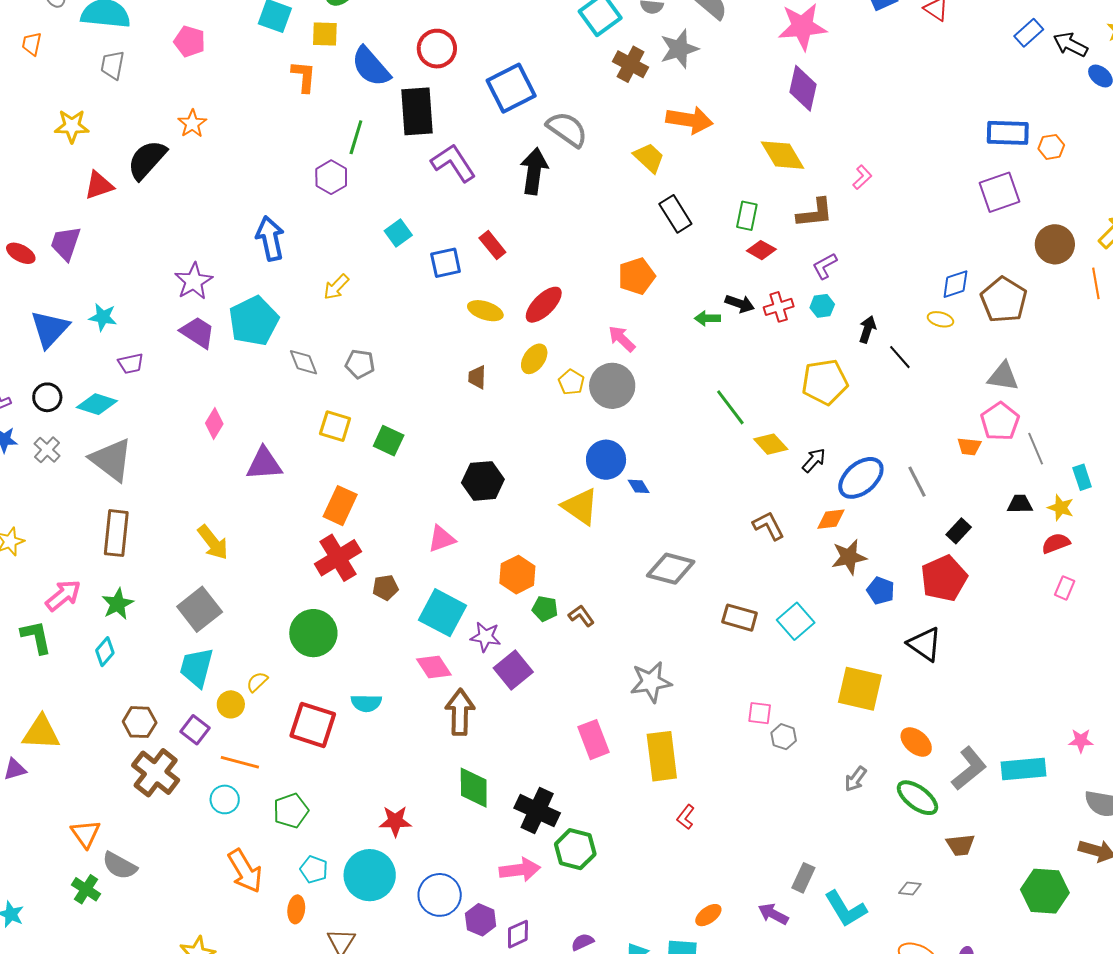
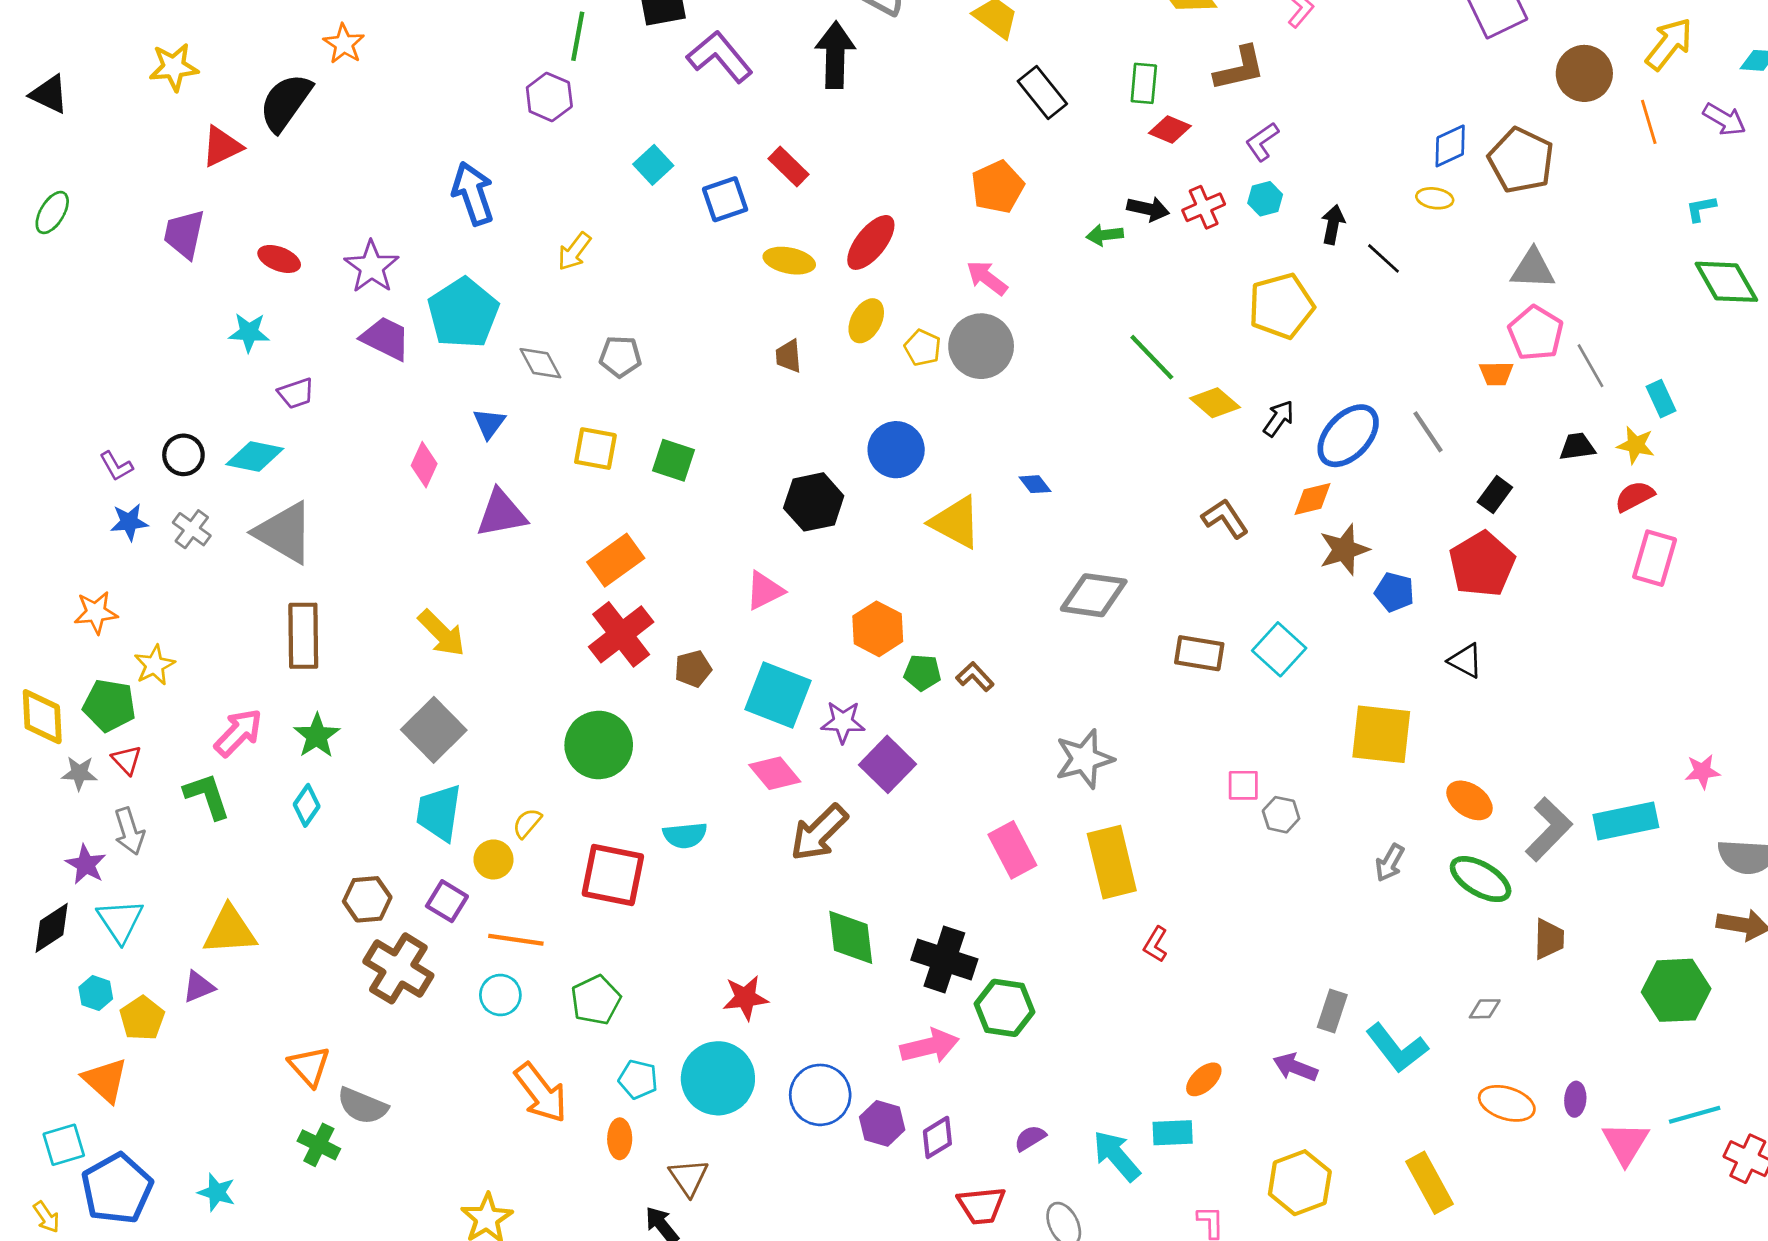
red ellipse: (21, 253) -> (279, 259), moved
blue triangle: (50, 329) -> (489, 423), moved, size x0.6
blue circle: (606, 460) -> (896, 450), moved
orange rectangle: (340, 506) -> (616, 560), turned 36
pink rectangle: (1065, 588) -> (1655, 558), size x1.6
black triangle: (925, 644) -> (1466, 661), size x0.7
brown arrow: (460, 712) -> (819, 833), turned -129
brown trapezoid: (960, 845) -> (1549, 939), turned -76

